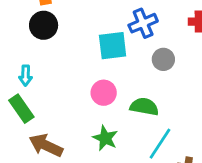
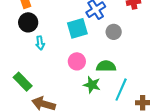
cyan arrow: (26, 76) -> (40, 43), moved
green star: (105, 138) -> (92, 85), moved

